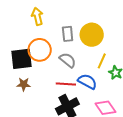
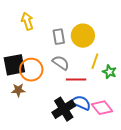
orange circle: (40, 50) -> (31, 70), moved
blue semicircle: (87, 81) -> (81, 103), moved
red line: (66, 84) -> (76, 79), moved

